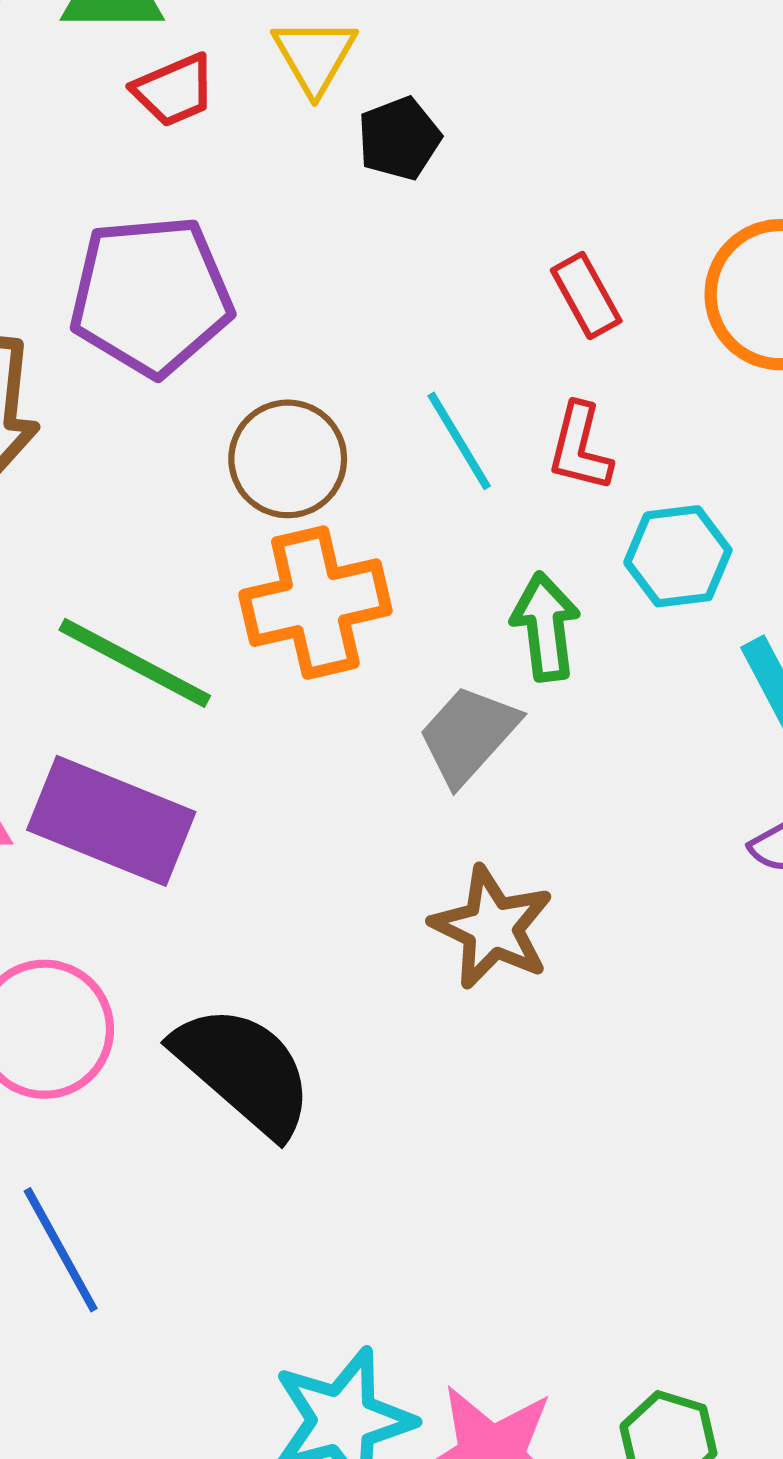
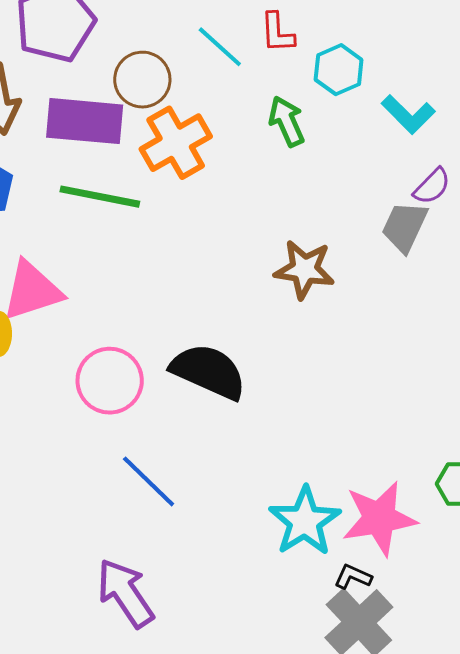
gray trapezoid: (468, 735) -> (405, 227), moved
purple rectangle: (111, 821) -> (85, 121), moved

